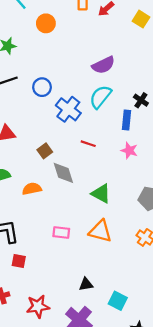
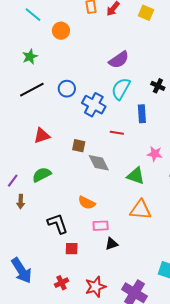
blue rectangle: (127, 120) -> (142, 114), moved
pink star: (129, 150) -> (155, 154), moved
brown square: (45, 151) -> (79, 146), turned -32
orange semicircle: (32, 189) -> (87, 203), moved, turned -132
pink rectangle: (61, 233) -> (101, 226), moved
black triangle: (86, 284) -> (112, 244), moved

